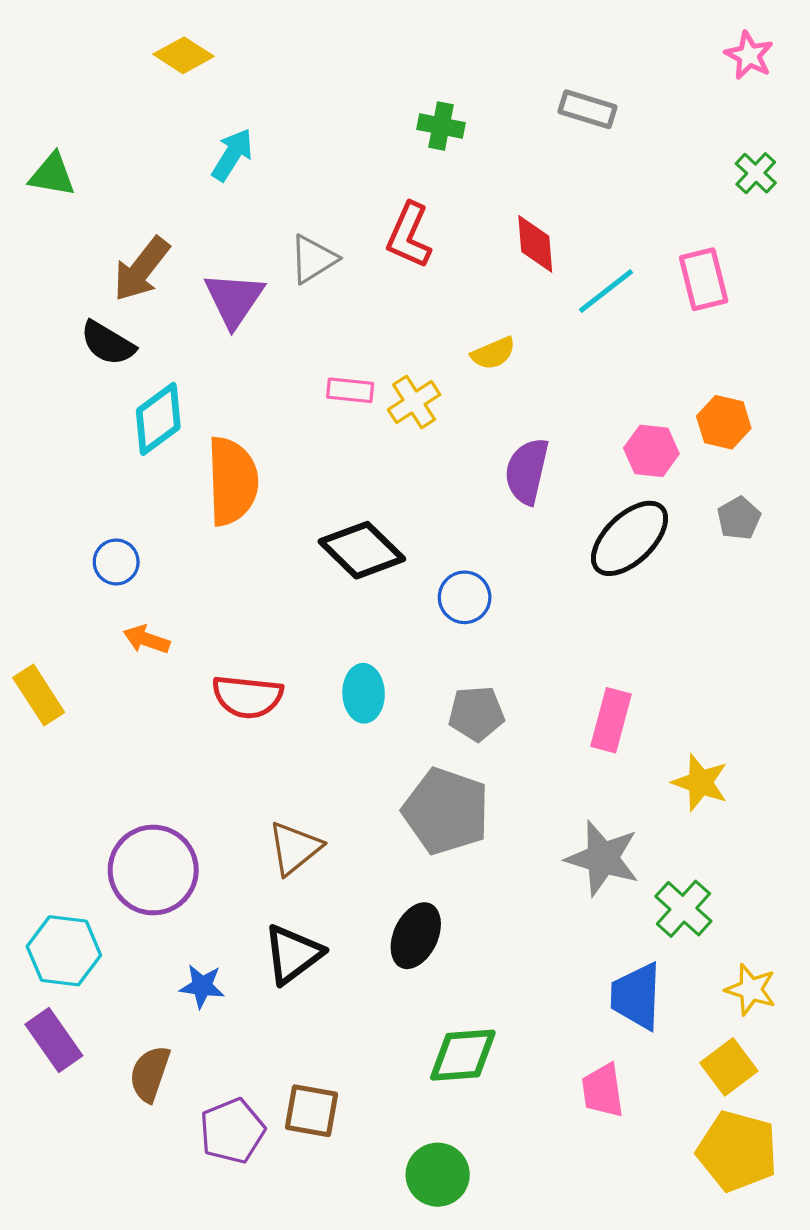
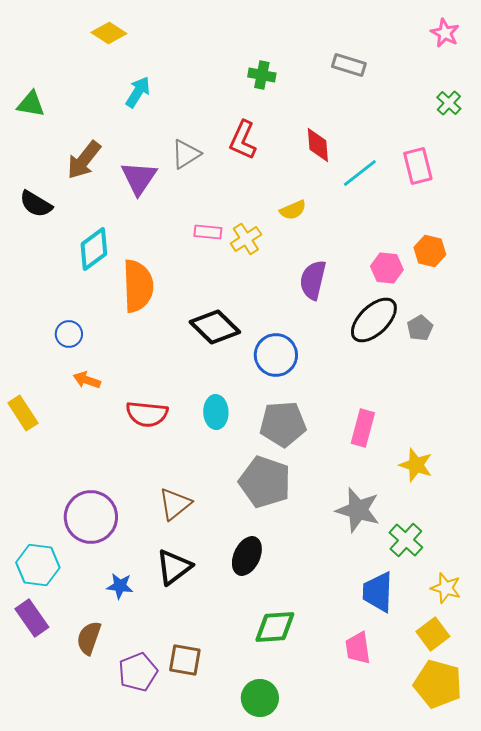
black semicircle: (108, 343) -> (36, 204), moved
gray pentagon: (739, 518) -> (420, 328), moved
blue circle: (465, 597) -> (276, 355), size x1.4
gray pentagon: (476, 713) -> (283, 424), size x1.4

